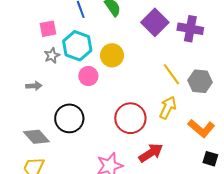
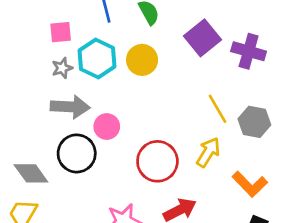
yellow circle: (112, 55) -> (142, 60), moved
pink circle: (88, 76) -> (107, 127), moved
gray arrow: (34, 86) -> (70, 107), moved, size x1.8

